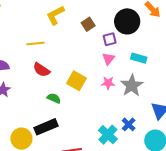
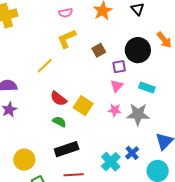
yellow line: (35, 43) -> (45, 66), turned -42
red semicircle: (41, 70) -> (58, 99), moved
gray star: (132, 85) -> (138, 114), turned 30
black rectangle: (46, 127) -> (67, 149), moved

